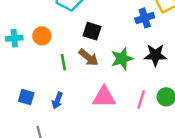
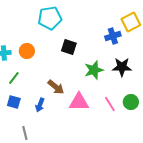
brown arrow: (88, 57) -> (56, 87), moved
green line: (63, 62) -> (14, 78), moved, turned 48
pink line: (141, 99) -> (110, 104), turned -49

